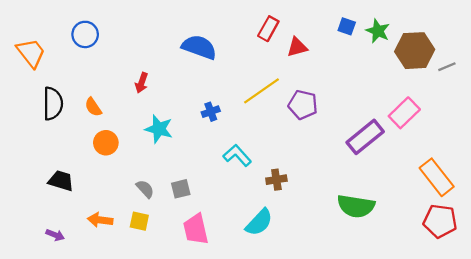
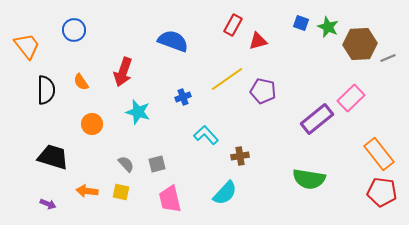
red arrow: (142, 83) -> (123, 72), size x1.6
orange semicircle: (93, 107) -> (81, 82), moved
black trapezoid: (61, 181) -> (53, 157), size x1.4

